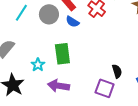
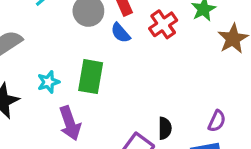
purple arrow: (59, 86) -> (70, 123), turned -135

